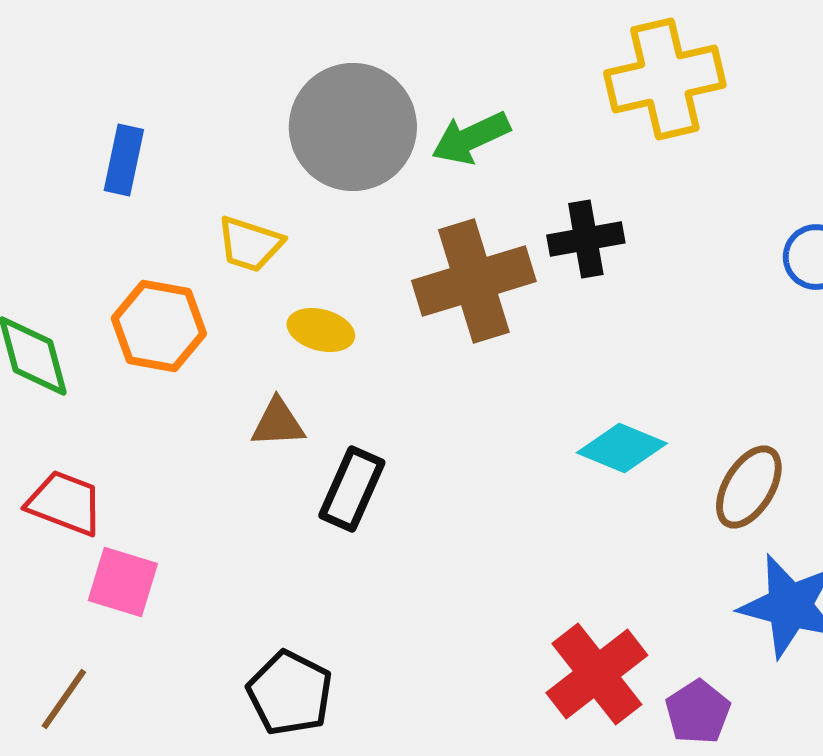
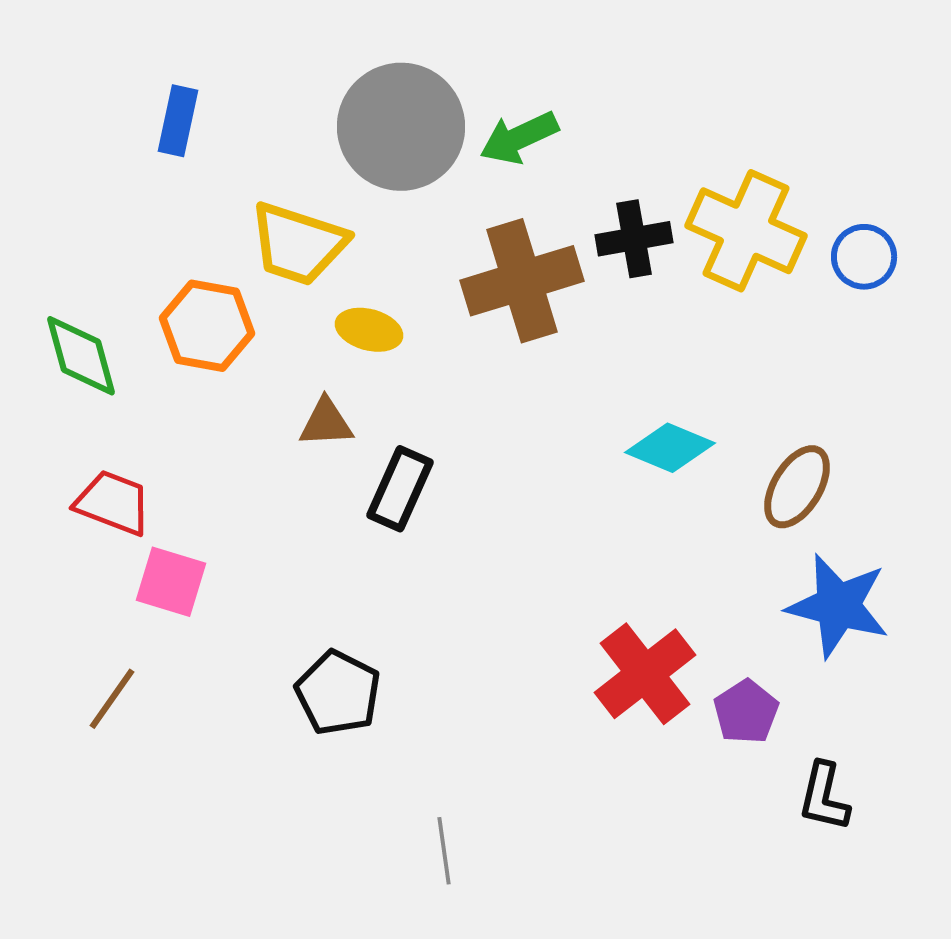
yellow cross: (665, 79) -> (746, 231), moved, turned 37
blue rectangle: (124, 160) -> (178, 121), moved
yellow trapezoid: (250, 244) -> (298, 244), size x1.5

